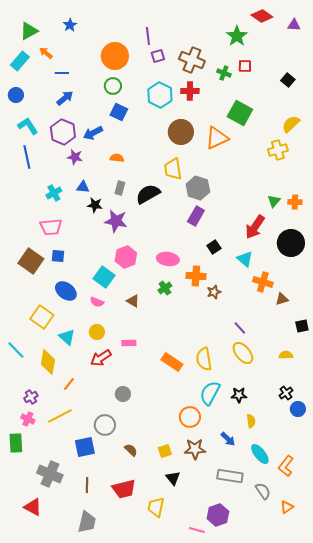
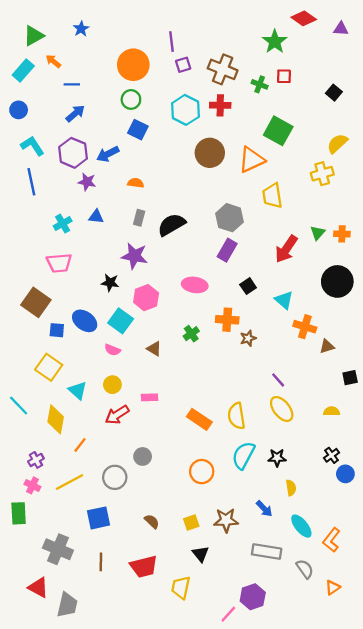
yellow trapezoid: (173, 169) -> (272, 196), moved
black star: (95, 205) -> (110, 283), moved
red arrow: (255, 227) -> (286, 249), moved
blue square: (58, 256) -> (57, 330), moved
pink ellipse: (168, 259) -> (195, 285), moved
blue ellipse: (66, 291) -> (85, 321), moved
orange circle: (190, 417) -> (202, 472), moved
gray circle: (105, 425) -> (115, 477), moved
gray trapezoid: (87, 522) -> (67, 605), moved
pink line: (197, 530) -> (228, 614), turned -63

